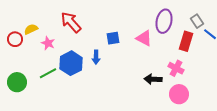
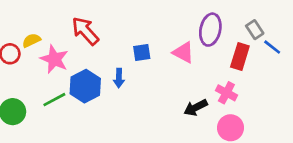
pink star: (48, 43) -> (54, 59), size x1.5
black arrow: (153, 79) -> (196, 108), turned -30

